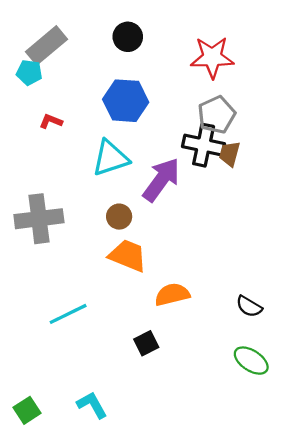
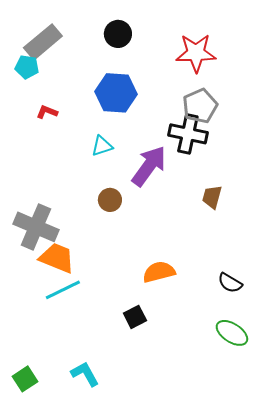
brown trapezoid: (230, 154) -> (212, 197), moved
cyan triangle: (110, 158) -> (102, 146), size x0.6
gray cross: (39, 219) -> (36, 227), moved, turned 30
orange trapezoid: (128, 256) -> (57, 258), moved

